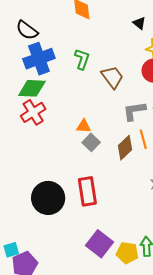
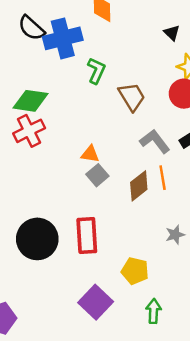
blue cross: (39, 59) -> (63, 38), moved
gray L-shape: (134, 111) -> (155, 141), turned 55
yellow pentagon: (127, 253) -> (135, 271), moved

